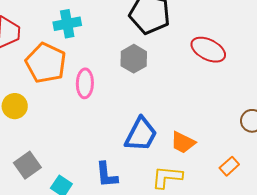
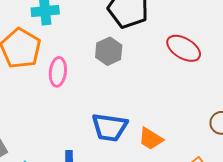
blue trapezoid: (141, 134) -> (110, 127), turned 66

